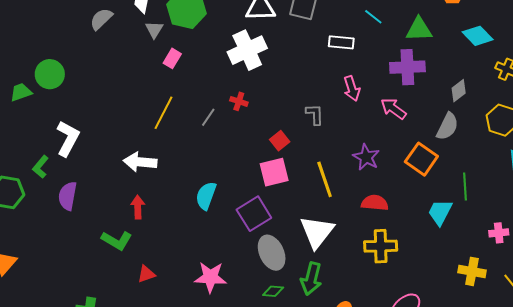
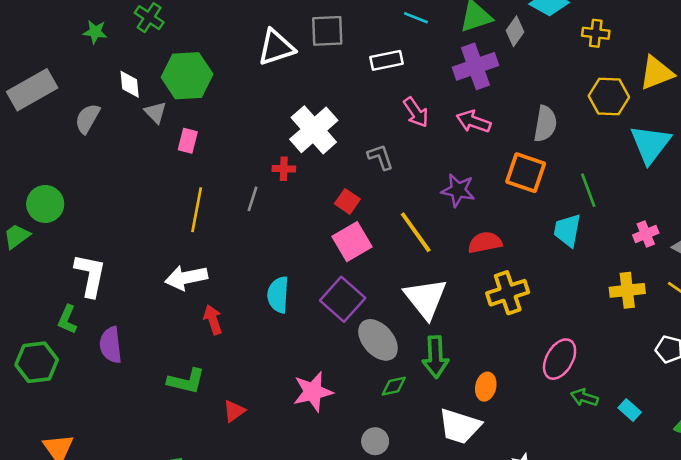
white cross: (247, 50) -> (314, 130), moved
gray diamond: (459, 91) -> (515, 31), moved
red arrow: (138, 207) -> (213, 320), moved

